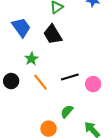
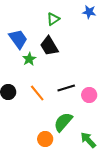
green star: (31, 59) -> (29, 59), moved
green semicircle: (67, 111) -> (63, 122), size x1.5

